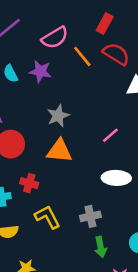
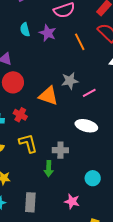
orange line: (82, 56) -> (80, 42), moved
gray star: (58, 116) -> (70, 81), moved
green arrow: (101, 247) -> (49, 169), moved

